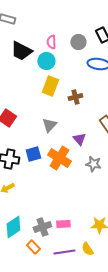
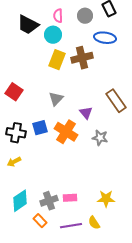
brown cross: (75, 97) -> (82, 58), moved, size x1.5

